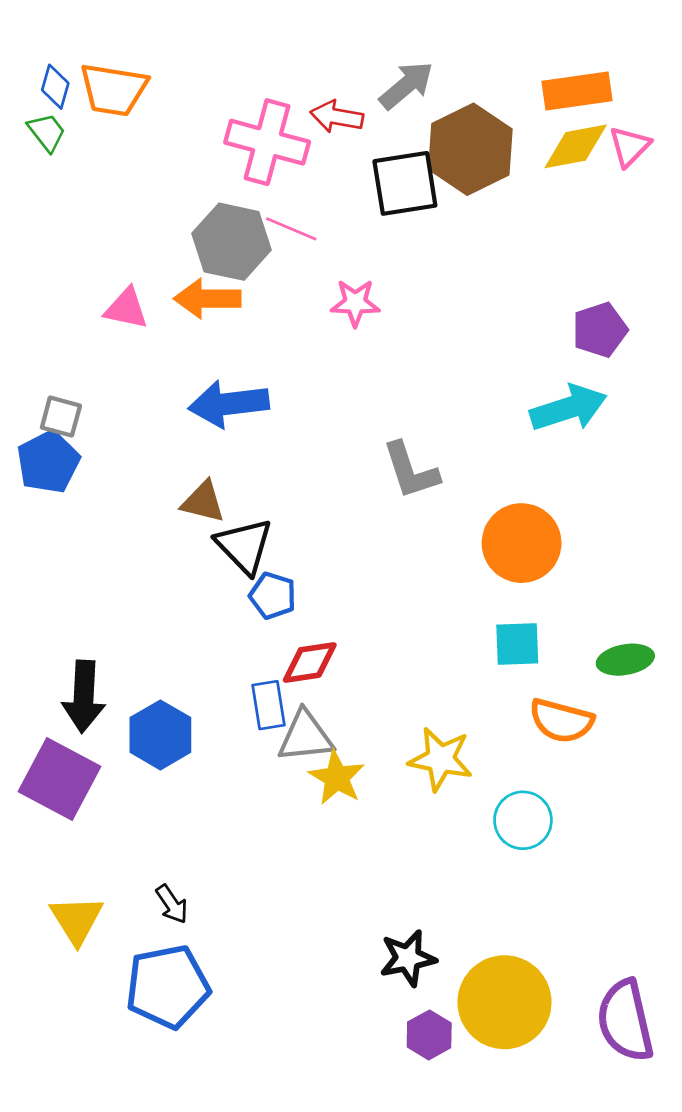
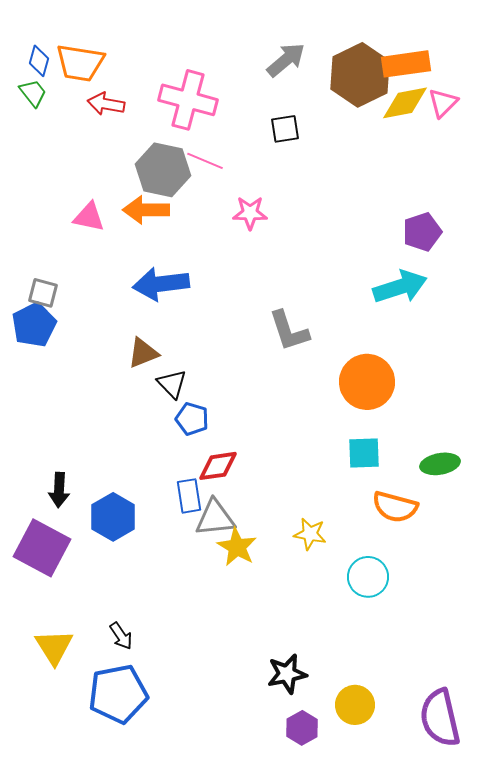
red arrow: (337, 117) -> (106, 104), moved
brown hexagon: (470, 149) -> (360, 75), moved
black square: (405, 183) -> (285, 129), size x0.6
brown triangle: (203, 502) -> (143, 353), turned -36
black triangle: (244, 546) -> (172, 384), size x0.7
black arrow: (84, 697) -> (59, 490), size x0.7
yellow star: (441, 759) -> (310, 534), size x0.7
yellow circle: (504, 1002) -> (355, 705), size x0.6

